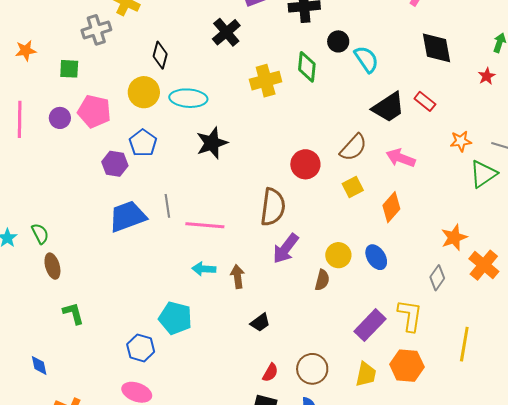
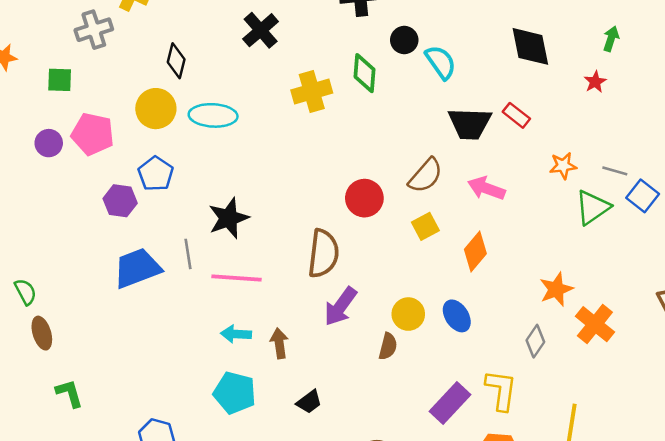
black trapezoid: (388, 107) -> (470, 124), turned 36
black star: (212, 143) -> (229, 218), moved
cyan pentagon: (175, 318) -> (235, 393), moved

